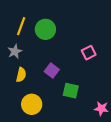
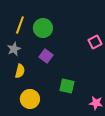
pink square: (89, 53) -> (95, 42), moved
purple square: (52, 71) -> (46, 56), moved

